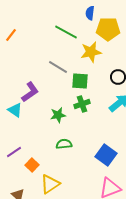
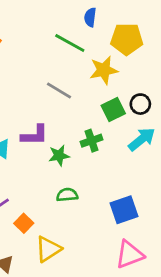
blue semicircle: (90, 13) -> (90, 17), moved
green square: (80, 81) -> (113, 109), moved, turned -30
purple L-shape: (30, 92) -> (35, 135), moved, turned 35
blue square: (106, 155) -> (124, 210), turned 35

